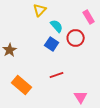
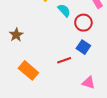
blue square: (52, 44) -> (83, 47), moved
pink triangle: (81, 97) -> (89, 83), turned -40

